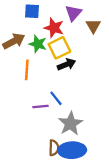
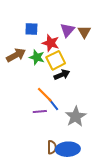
brown triangle: (93, 26) -> (84, 32), moved
orange line: (27, 70) -> (45, 95), moved, turned -48
gray star: (70, 124) -> (76, 117), moved

